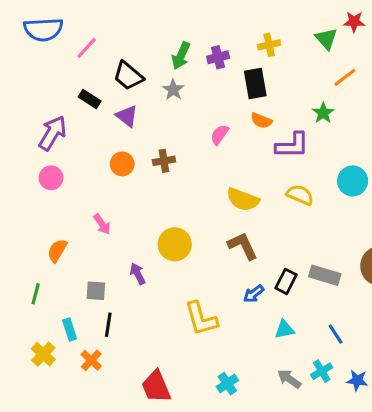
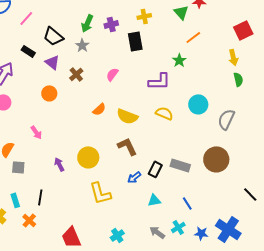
orange semicircle: (261, 121) -> (99, 109), moved, turned -64
brown cross: (164, 161) -> (76, 74), moved, turned -32
yellow circle: (175, 244) -> (88, 157), moved
gray square: (96, 291) -> (18, 167), moved

